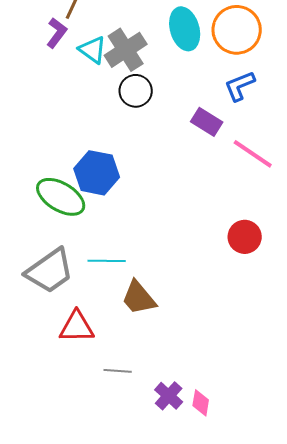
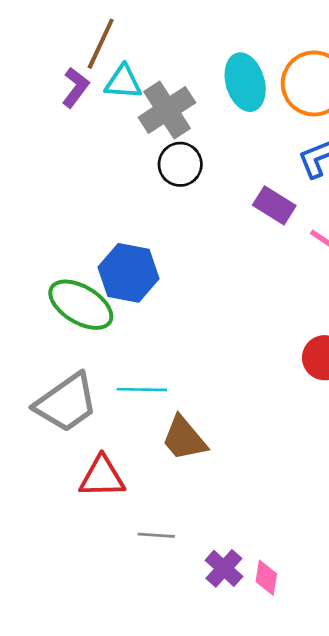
cyan triangle: (93, 50) -> (123, 82), moved, turned -32

